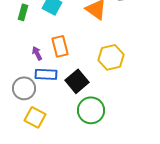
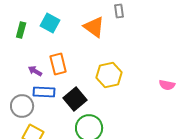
purple arrow: (37, 53) -> (35, 71), turned -32

